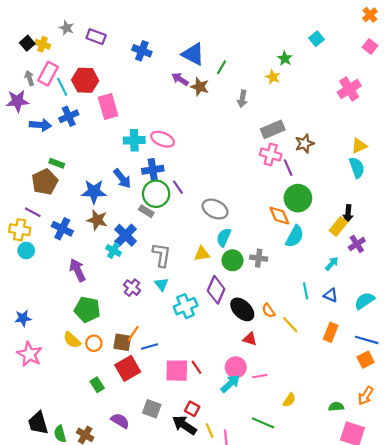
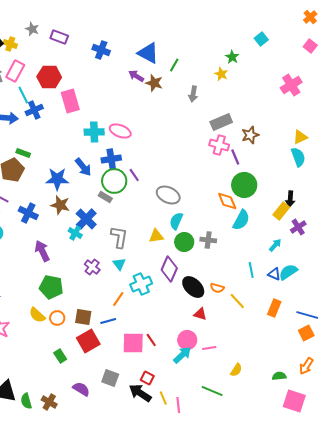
cyan line: (62, 87) -> (23, 95), moved
cyan semicircle: (364, 301) -> (288, 272), moved
orange semicircle: (268, 311) -> (217, 288), turned -40
orange line: (133, 333) -> (118, 299), moved

